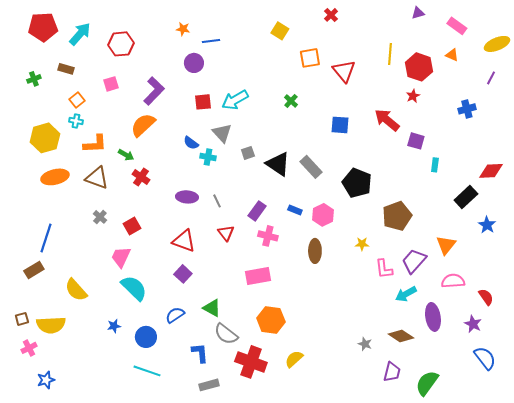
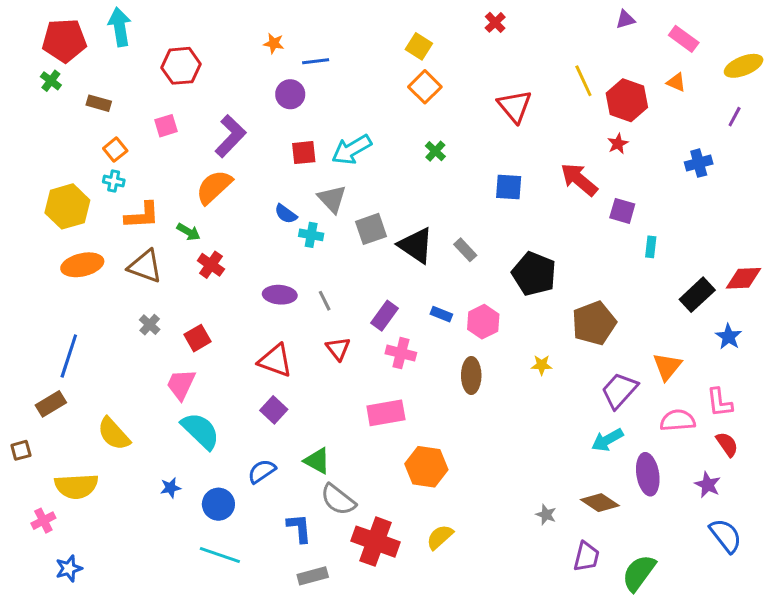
cyan arrow: (80, 34) -> (120, 27), moved, turned -50
yellow line: (390, 54) -> (583, 81), turned -30
orange square: (310, 58) -> (425, 87), moved, turned -35
green cross: (34, 79) -> (51, 81), moved, turned -32
gray square: (248, 153) -> (371, 229), size x1.5
gray rectangle: (311, 167) -> (465, 250), size x0.7
red diamond: (491, 171) -> (744, 278), moved
pink L-shape: (384, 269) -> (720, 402), moved
brown square: (22, 319) -> (21, 450), moved
orange hexagon: (271, 320) -> (426, 467), moved

